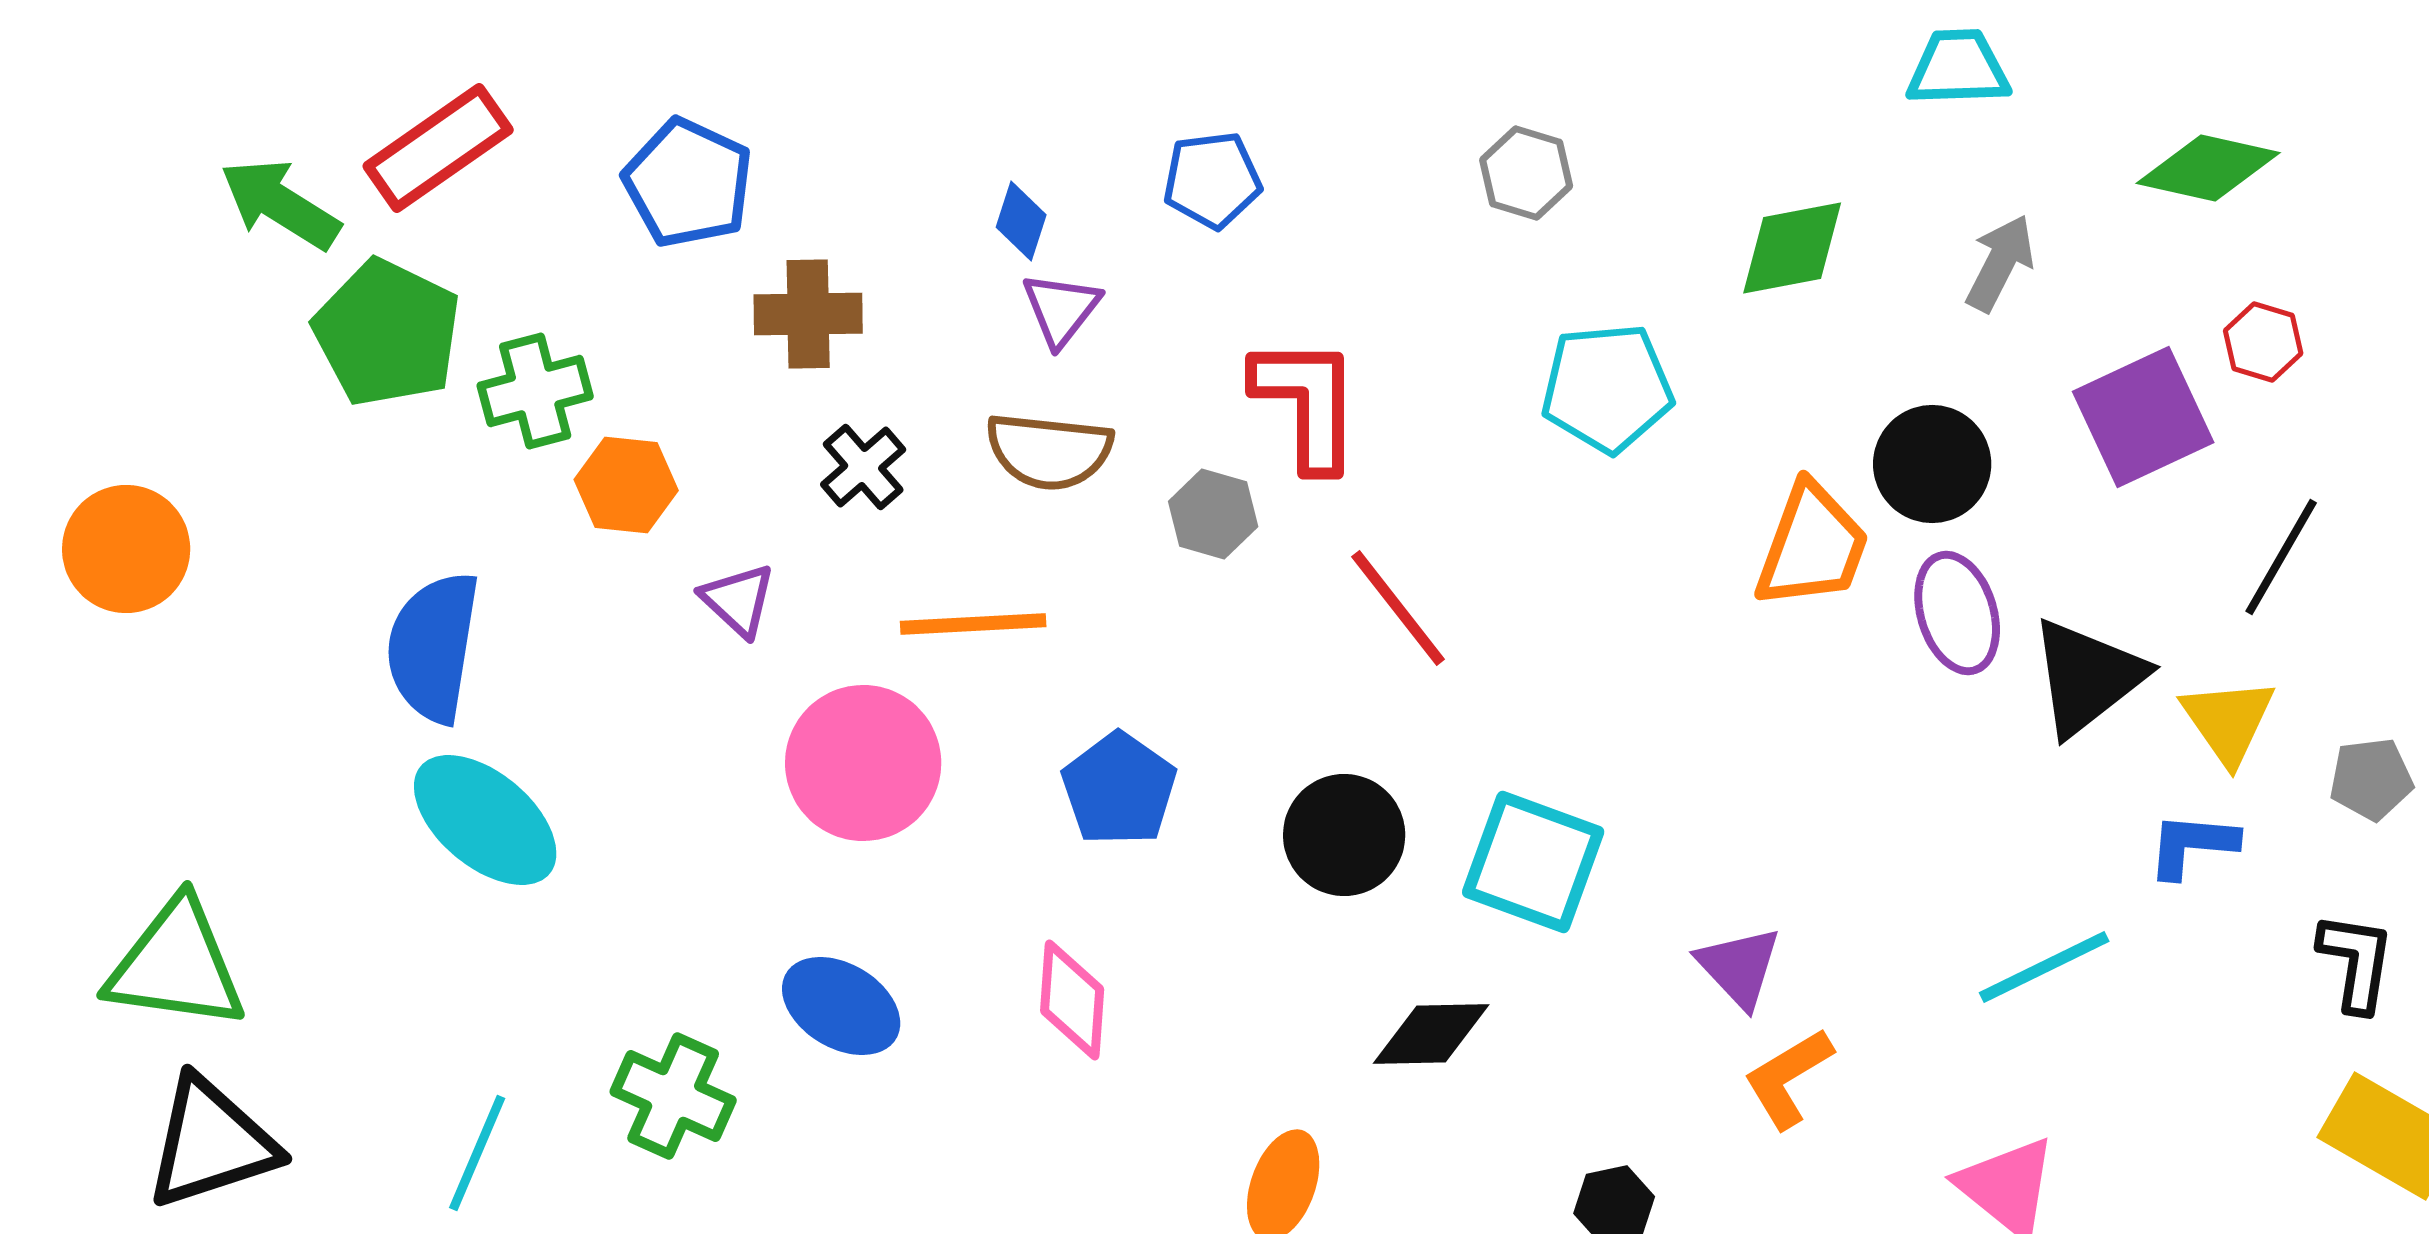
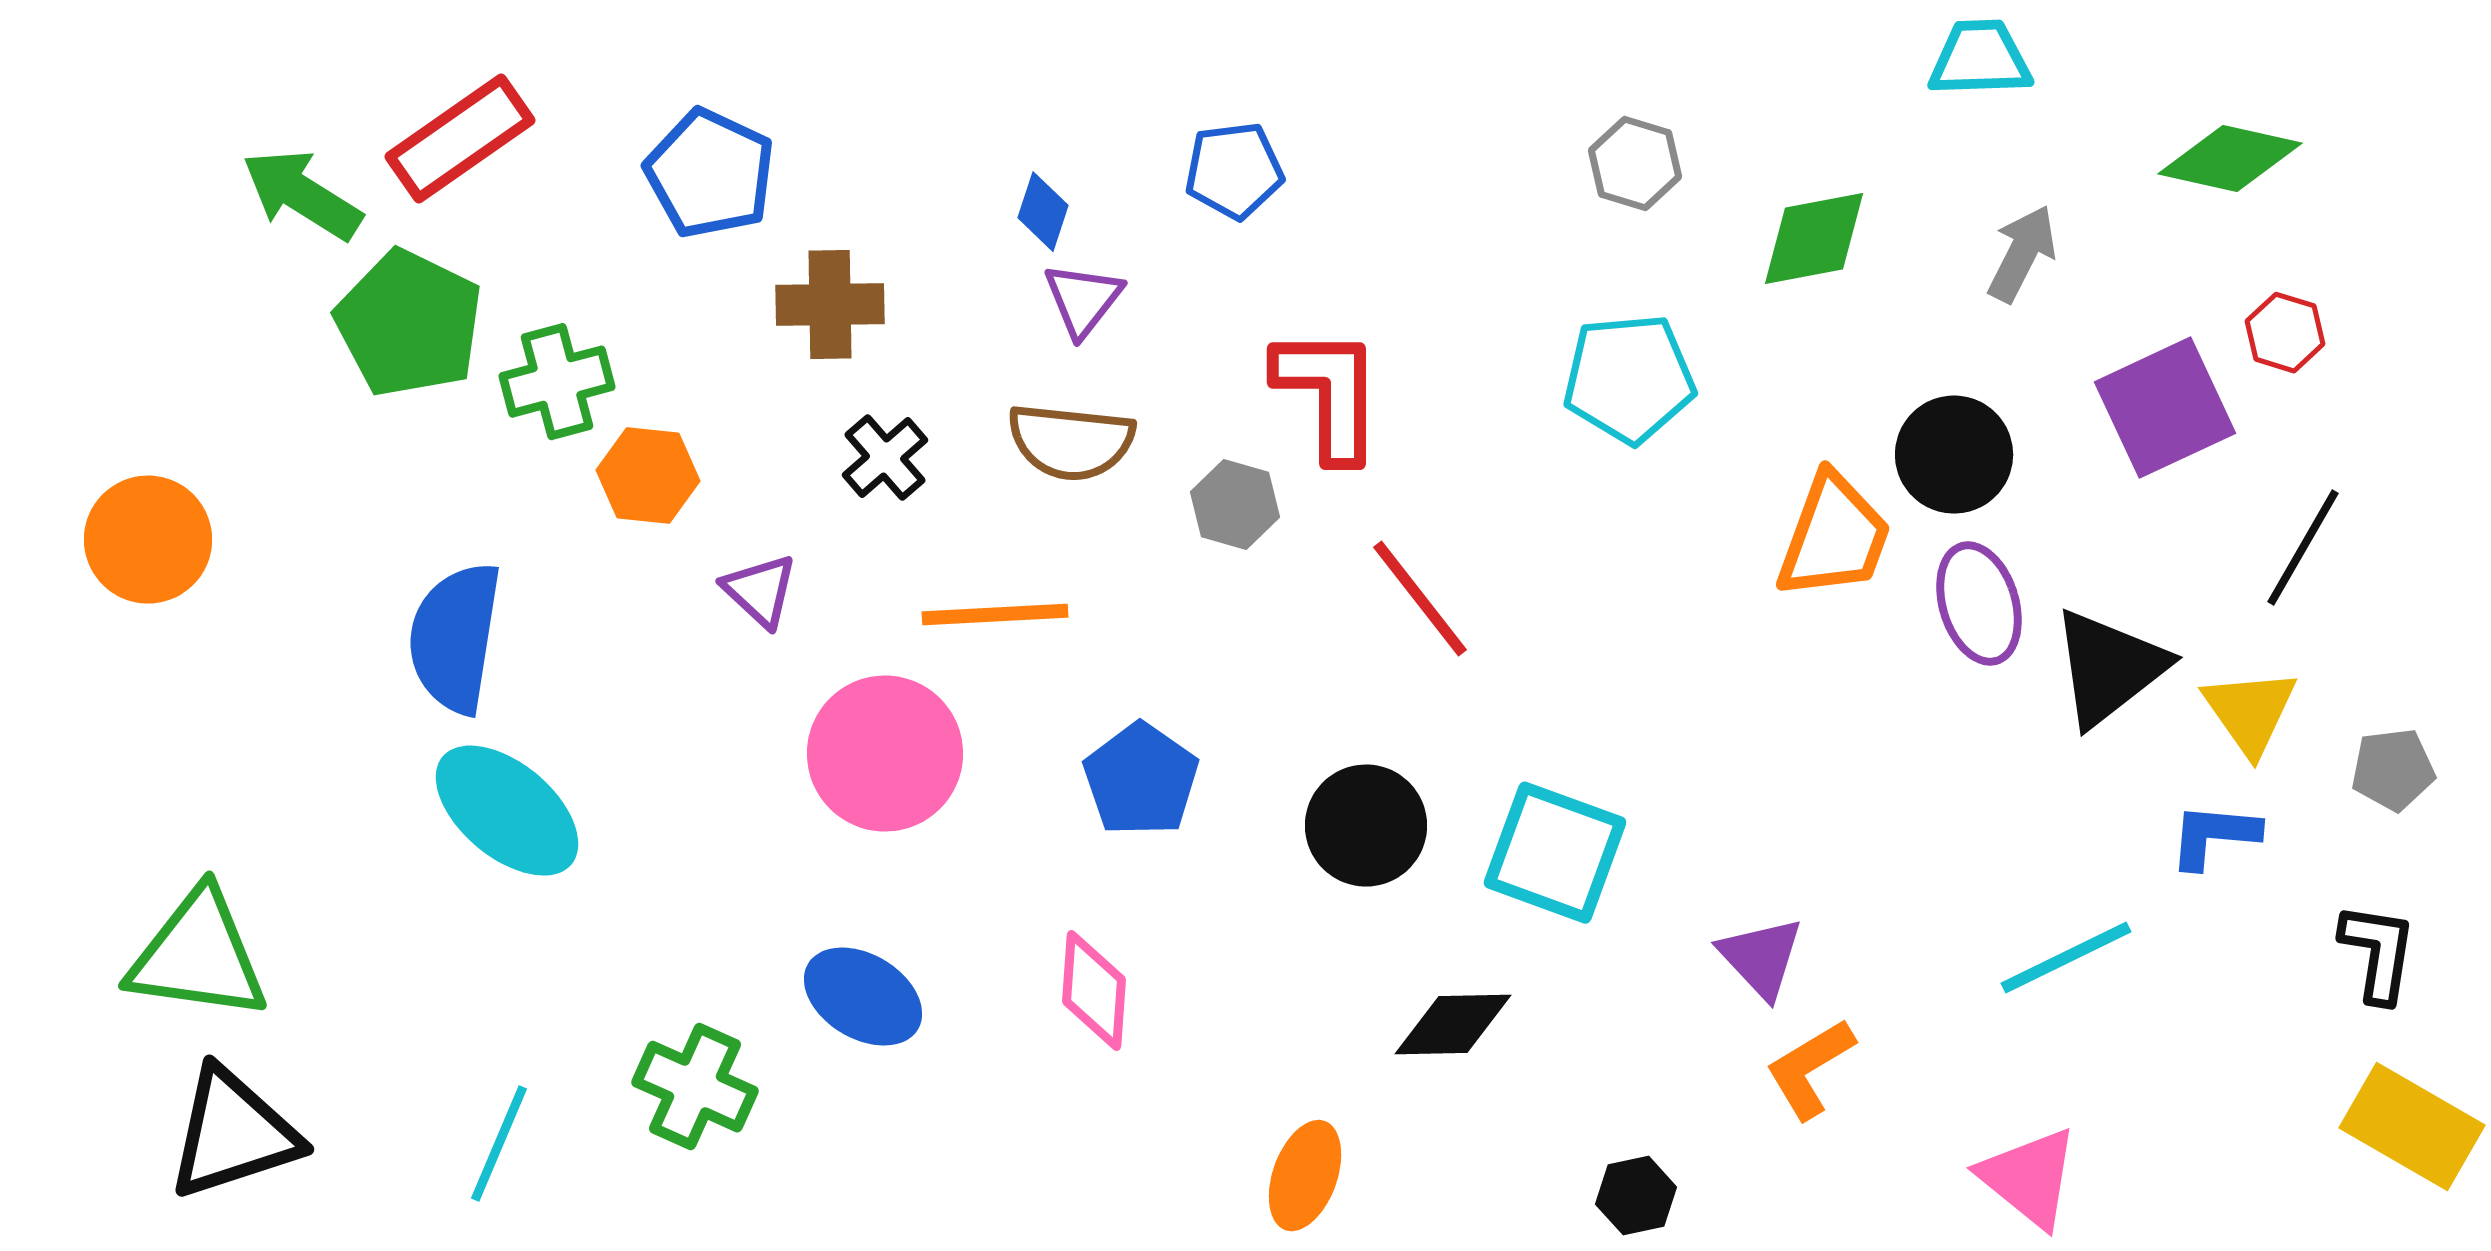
gray hexagon: (1526, 173) -> (1635, 164), moved

